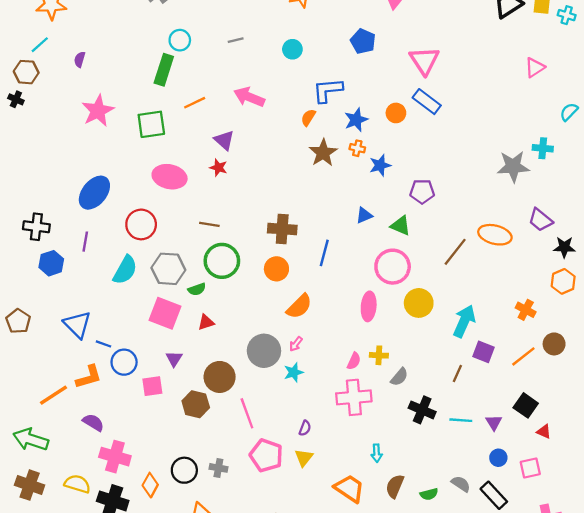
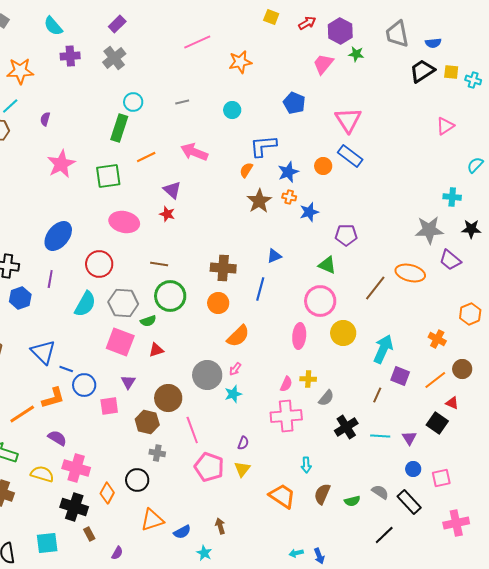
gray star: (513, 166) -> (429, 230), moved
blue triangle: (364, 215) -> (274, 256), moved
black star: (564, 247) -> (471, 229), moved
black cross: (422, 410) -> (346, 427), turned 35
red triangle: (544, 432) -> (452, 403), moved
gray cross: (218, 468) -> (157, 453), moved
yellow semicircle: (77, 484) -> (42, 474), moved

